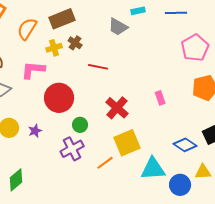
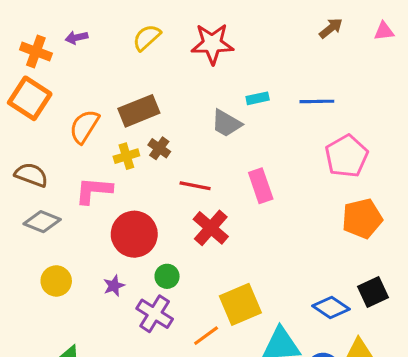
pink rectangle: (160, 98) -> (261, 186), moved, size x1.5
red cross: (117, 108) -> (211, 228), moved
purple star: (35, 131) -> (114, 286), moved
purple cross: (72, 149) -> (155, 314), turned -30

